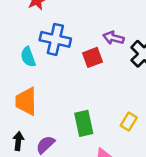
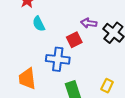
blue cross: (55, 39) -> (58, 59), moved
cyan semicircle: (28, 57) -> (39, 24), moved

